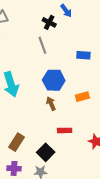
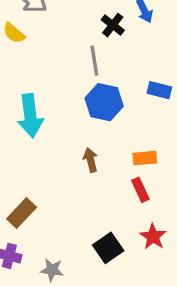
blue hexagon: (54, 80) -> (104, 102), moved
red rectangle: (65, 130) -> (140, 190), moved, turned 56
black square: (46, 152) -> (108, 248), moved

